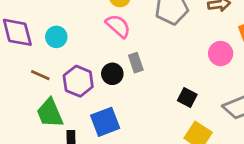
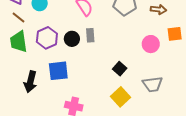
brown line: (40, 75) -> (18, 18), moved
green trapezoid: (50, 113) -> (19, 42), moved

